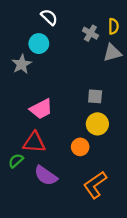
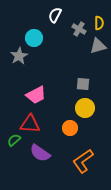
white semicircle: (49, 17) -> (55, 15), moved, turned -105

